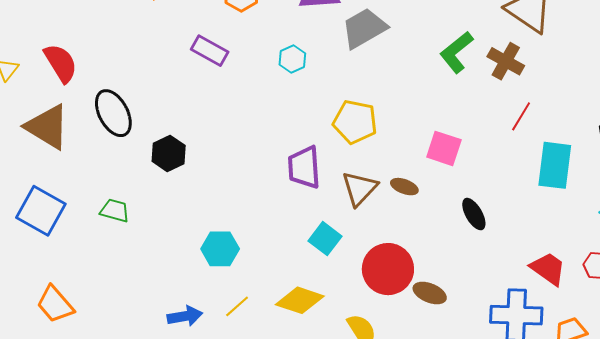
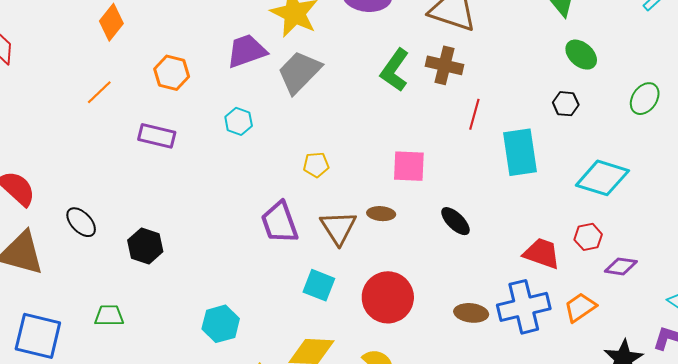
black ellipse: (113, 113) -> (81, 222), size x0.7
yellow pentagon: (355, 122) -> (316, 165), size x0.6
brown ellipse: (430, 293) -> (471, 313), moved

